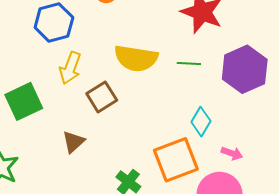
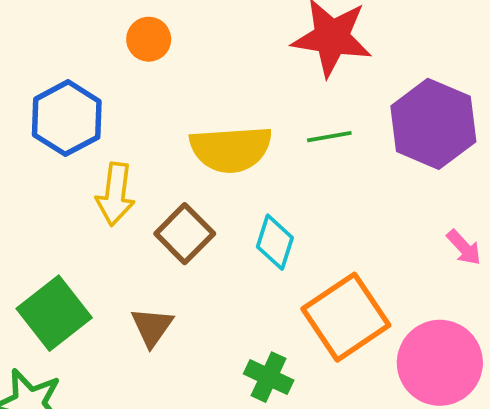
green square: (24, 101) -> (54, 313), moved
cyan diamond: (201, 122) -> (275, 242), moved
pink arrow: (232, 153) -> (464, 248), moved, turned 40

